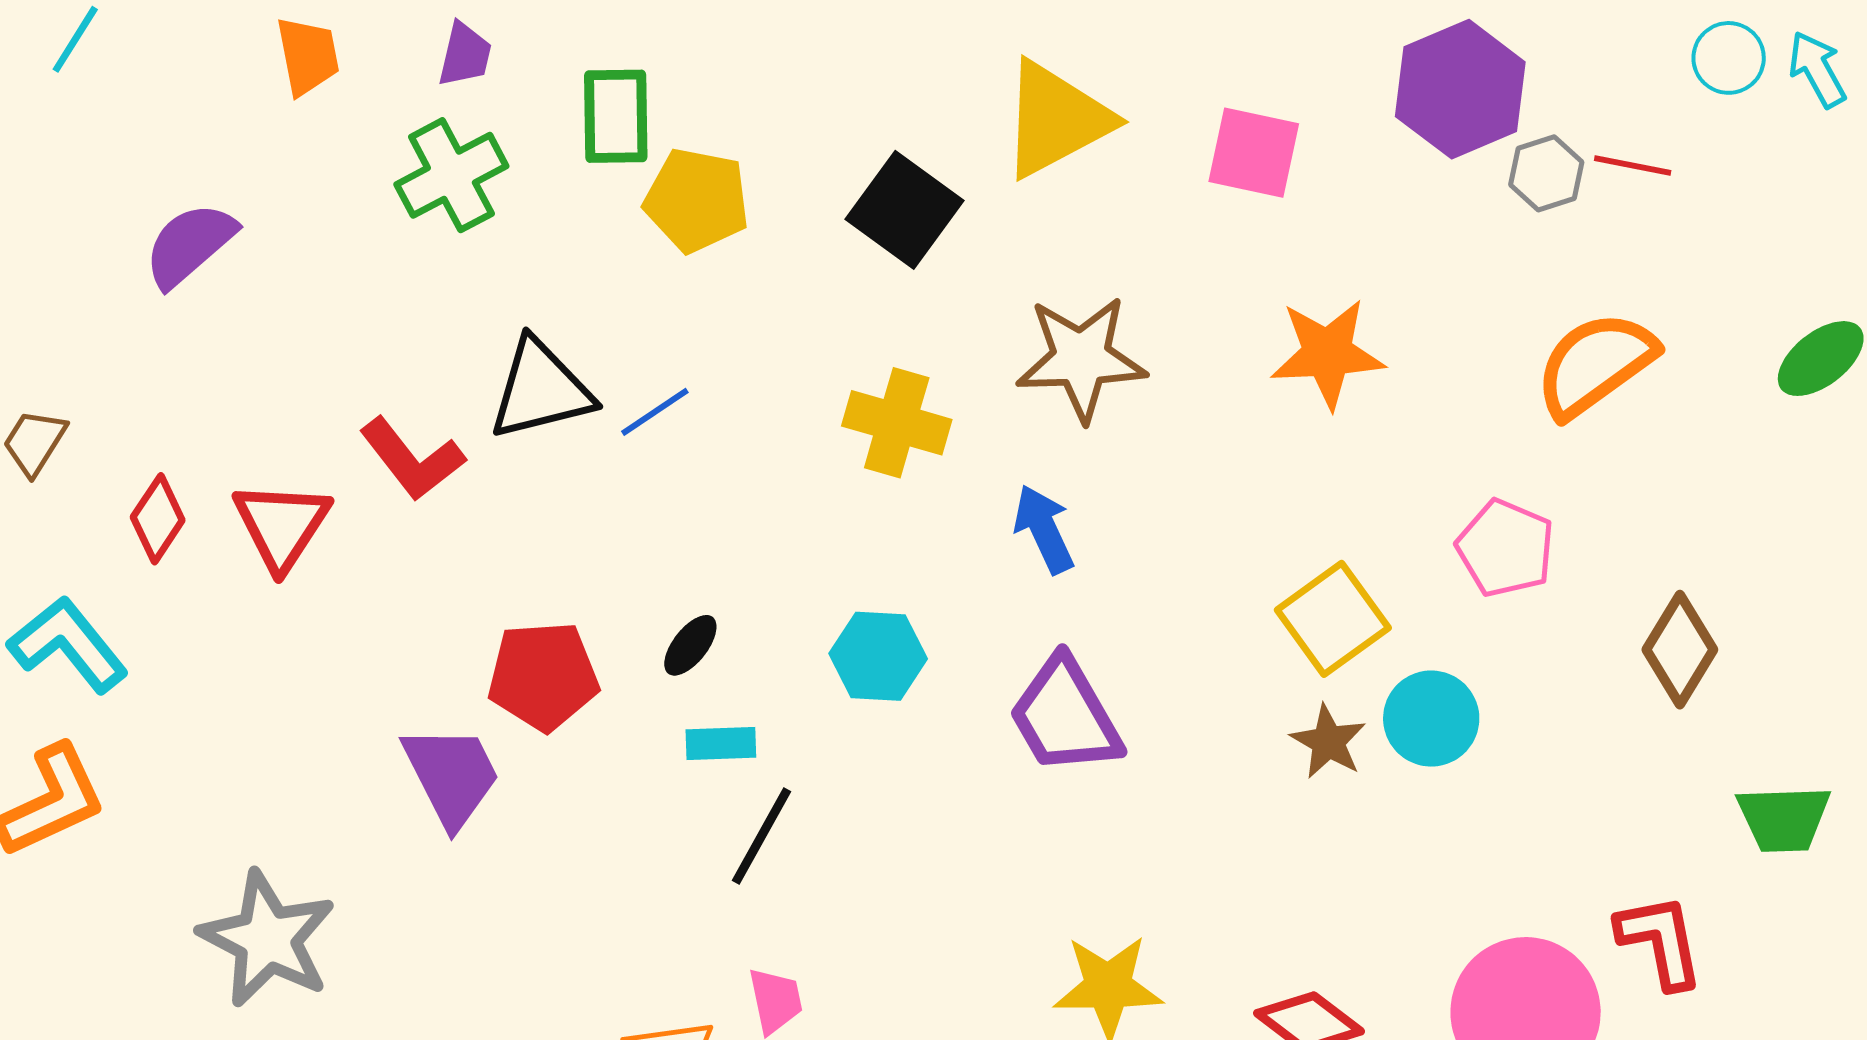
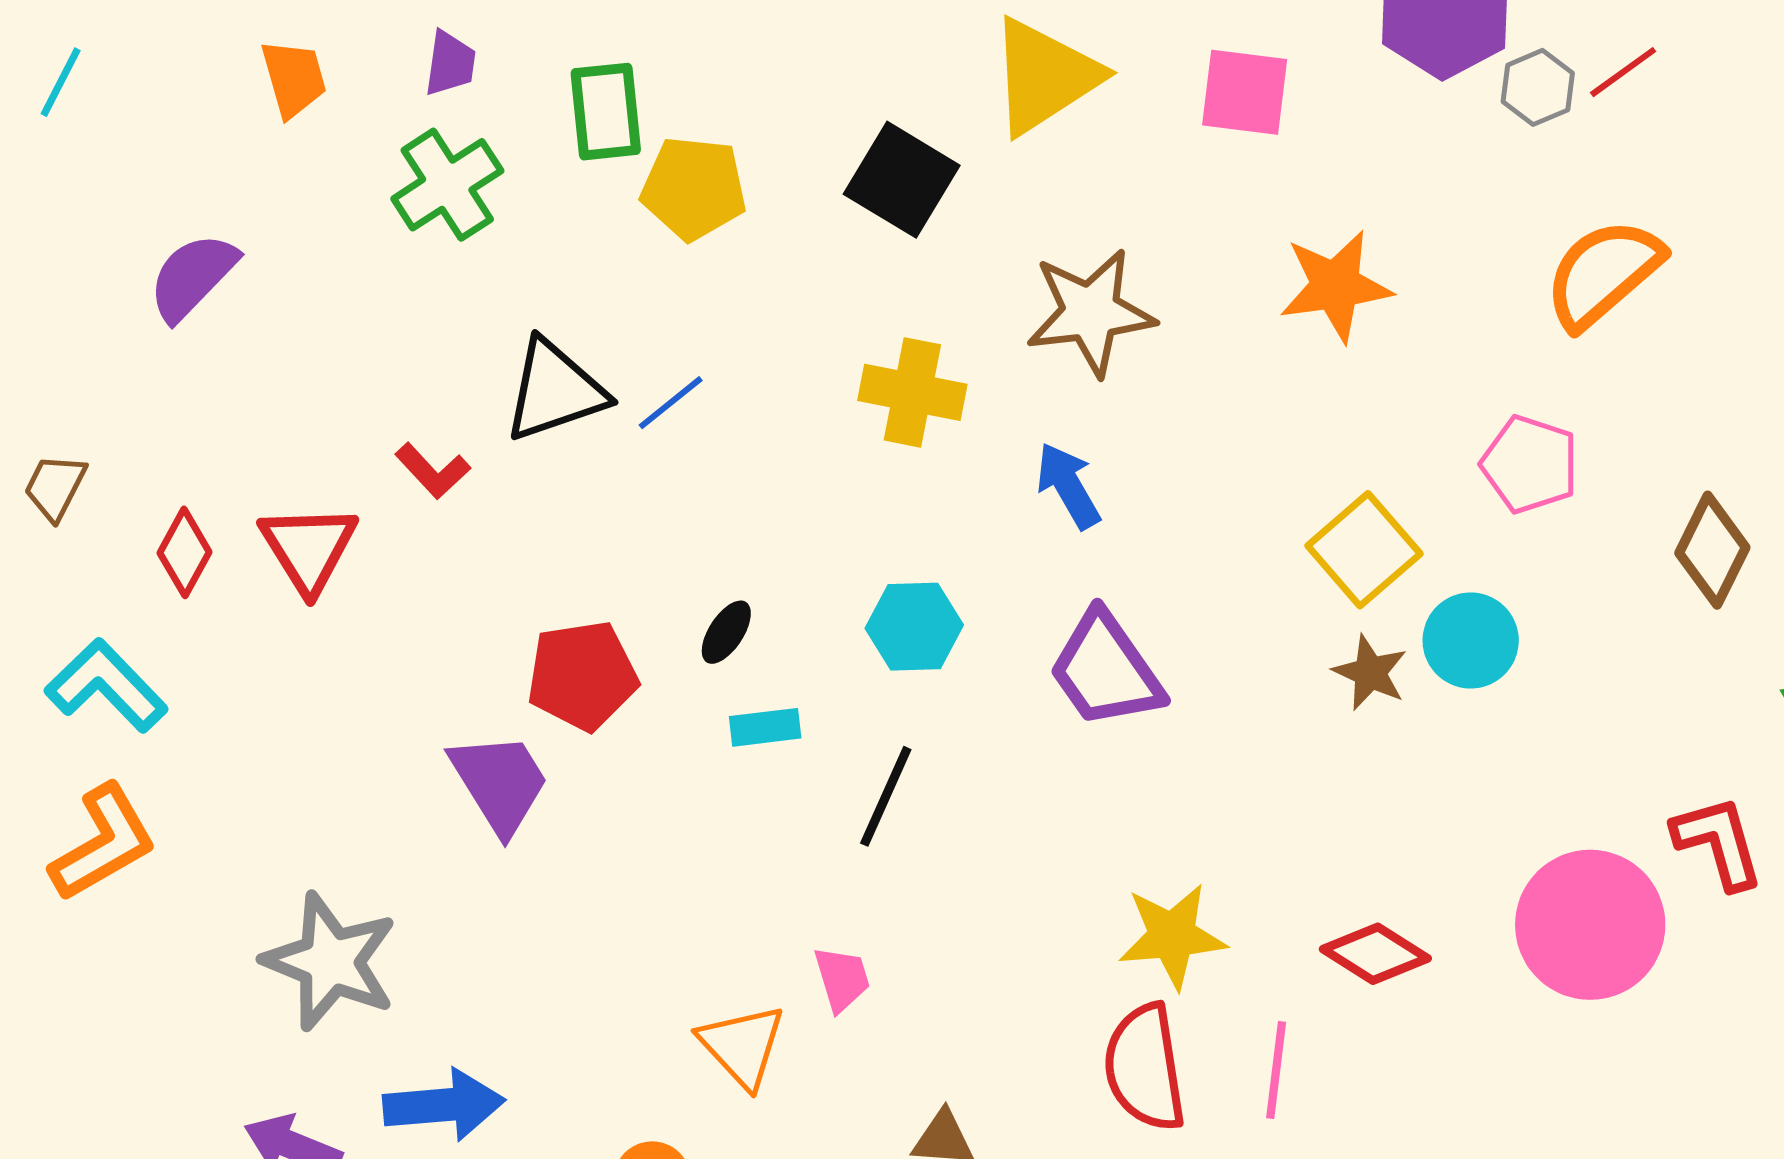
red line: (1633, 166) -> (1623, 72), turned -42
red L-shape: (412, 459) -> (433, 471), size x0.7
black line: (761, 836) -> (886, 796), moved

